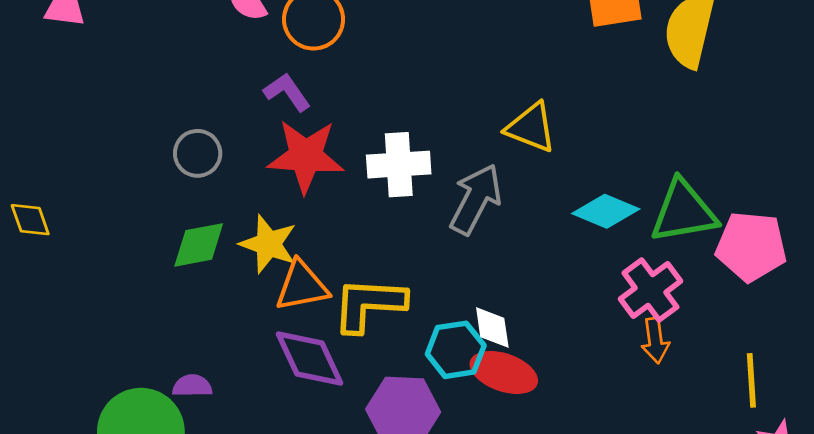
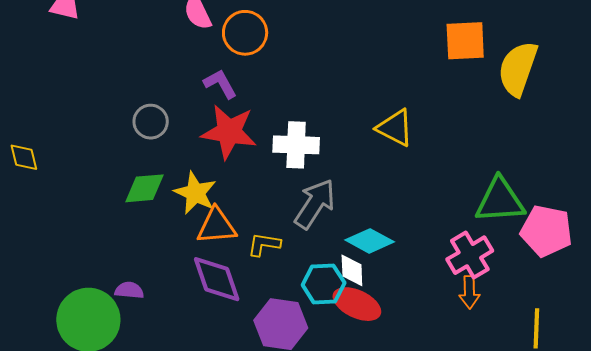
gray arrow: (476, 199) -> (315, 204), moved
cyan diamond: (606, 211) -> (370, 241), moved
yellow L-shape: (369, 304) -> (264, 244), size x0.6

